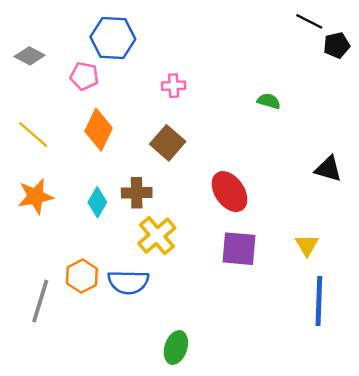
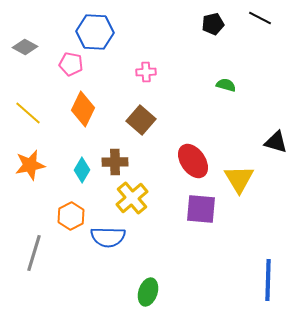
black pentagon: (337, 45) -> (213, 24), moved
yellow triangle: (307, 245) -> (239, 179), moved, size x1.5
orange hexagon: (82, 276) -> (71, 216), moved
blue line: (319, 301) -> (268, 280), moved

